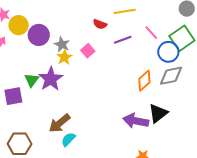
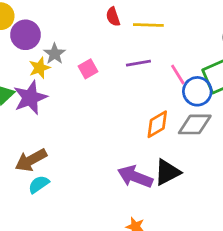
red semicircle: (100, 24) -> (113, 17), moved, turned 40
pink line: (151, 33) -> (178, 75), moved
yellow star: (64, 57) -> (40, 68), moved

